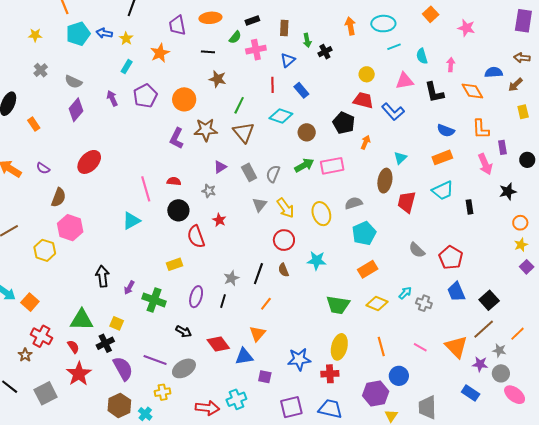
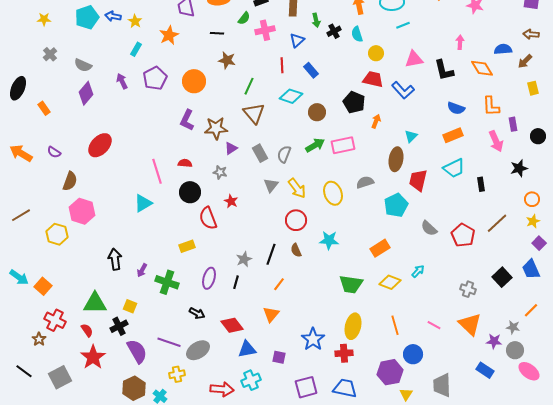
cyan semicircle: (422, 56) -> (357, 34), moved
brown star: (206, 130) -> (216, 128), moved
cyan pentagon: (364, 233) -> (396, 205), moved
blue trapezoid: (456, 292) -> (531, 269), moved
gray cross: (424, 303) -> (468, 289), moved
brown line: (484, 329) -> (497, 223), moved
blue triangle: (244, 356) -> (247, 349), moved
blue star: (299, 359) -> (313, 339), turned -30

